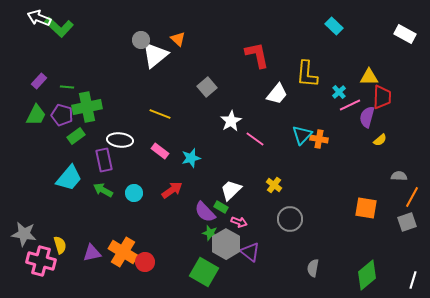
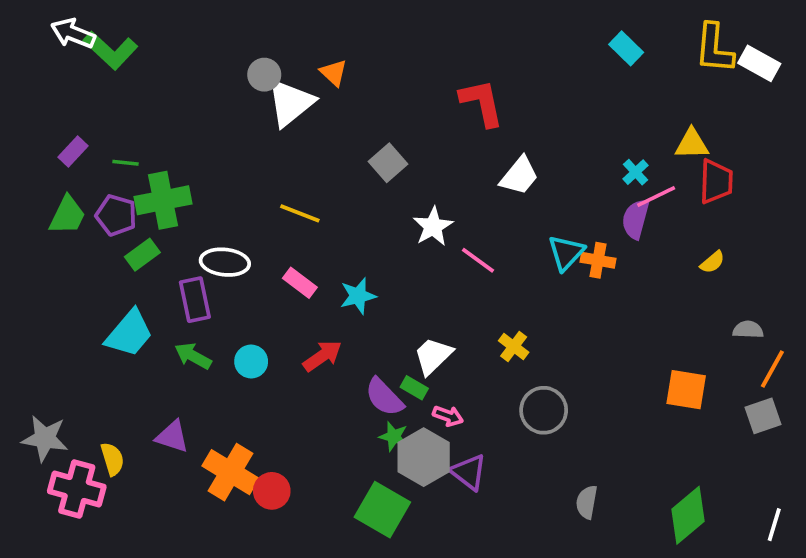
yellow L-shape: (307, 74) -> (714, 48), moved
purple semicircle: (367, 117) -> (636, 219), moved
purple triangle: (92, 253) -> (172, 436), moved, turned 30

